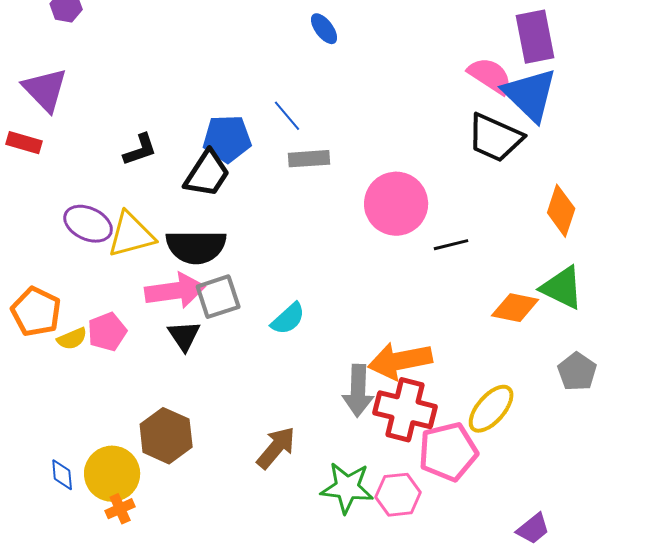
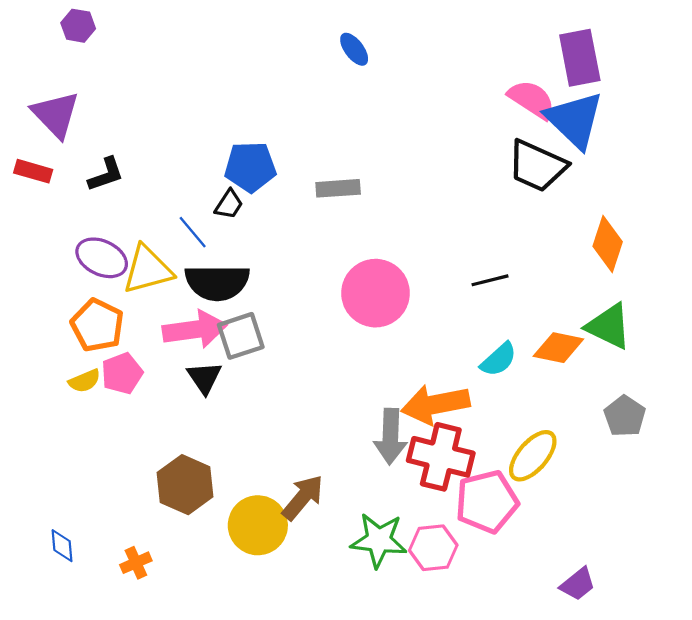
blue line: (287, 116) -> (193, 232), moved
black L-shape: (140, 150) -> (106, 174), moved
black trapezoid: (207, 174) -> (229, 204), size x0.6
pink circle: (396, 204) -> (376, 293), moved
orange pentagon: (36, 312) -> (97, 325), moved
cyan semicircle: (288, 319) -> (499, 359), moved
yellow circle: (112, 474) -> (258, 525), moved
blue diamond: (62, 475) -> (62, 546), moved

